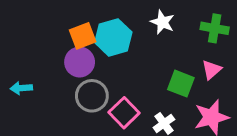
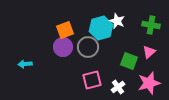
cyan hexagon: (113, 37) -> (101, 28), moved
gray circle: (92, 96) -> (88, 47), moved
pink square: (124, 113) -> (92, 80), turned 30

